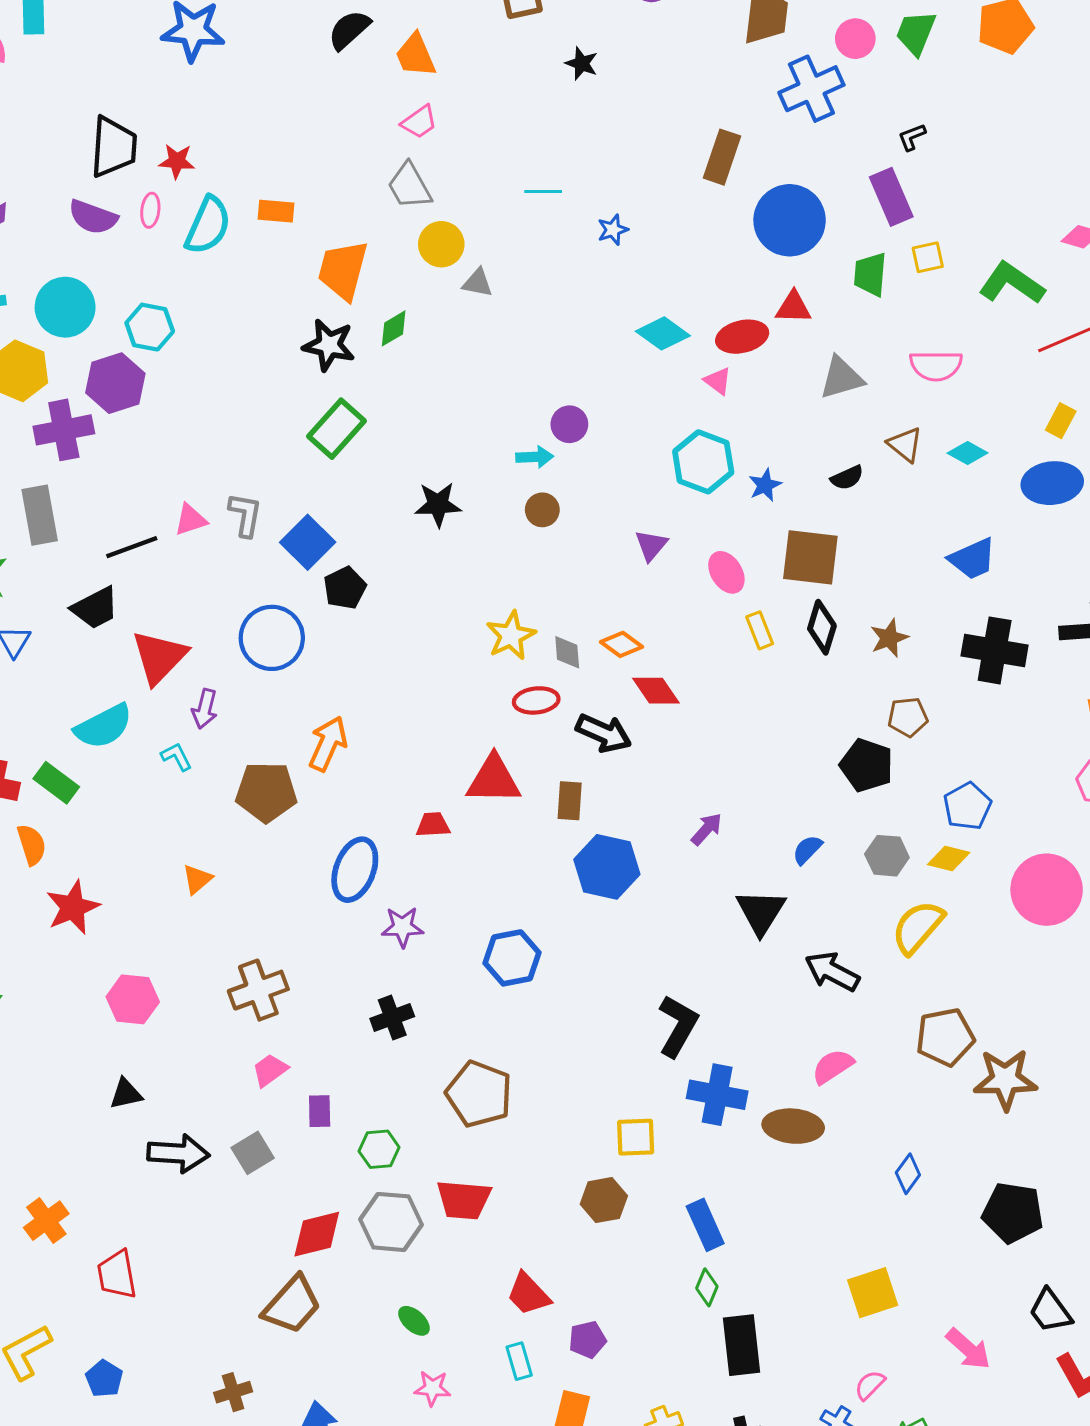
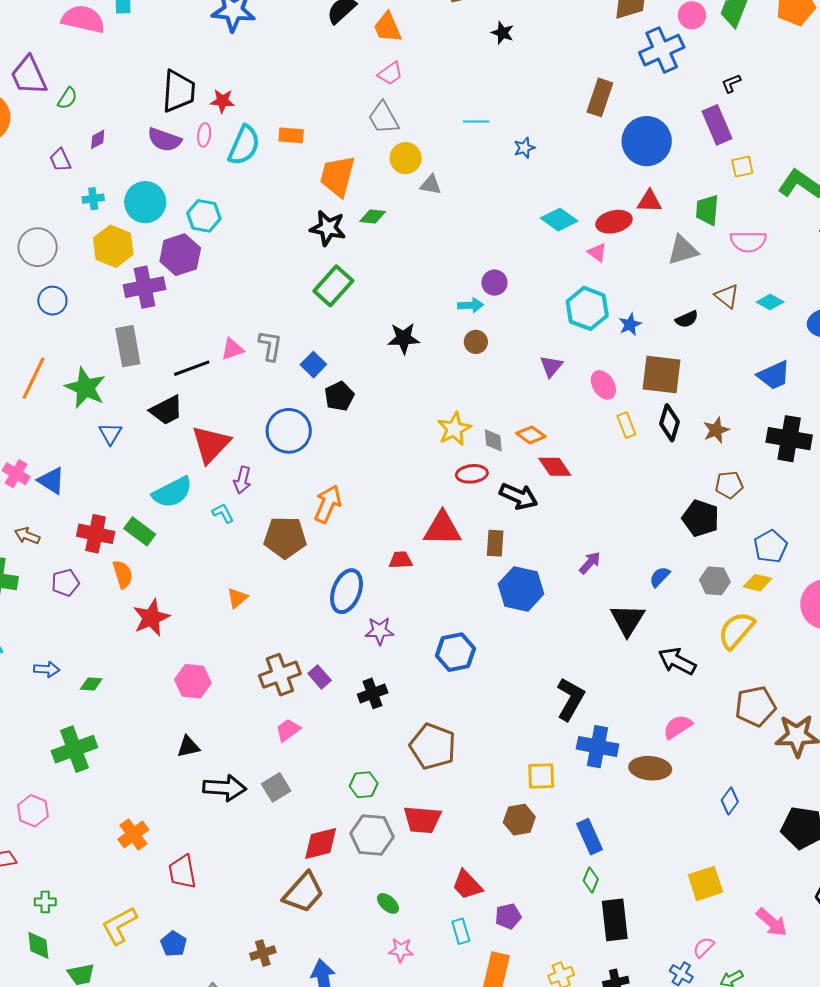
green trapezoid: (870, 274) -> (707, 210), moved
green diamond: (394, 328) -> (373, 216), turned 36
blue square: (308, 542) -> (313, 365), size x0.7
purple rectangle: (320, 1111) -> (320, 677), moved, turned -40

